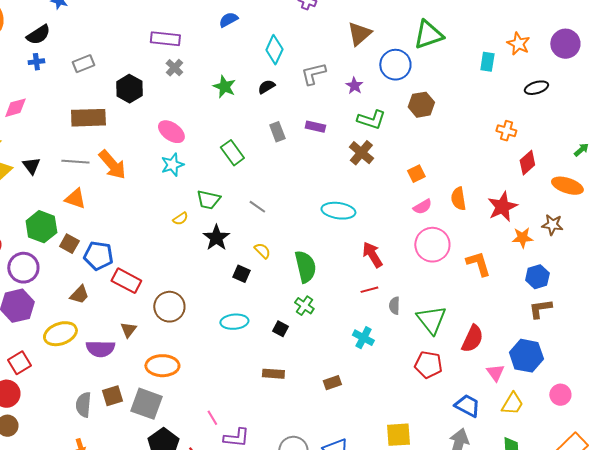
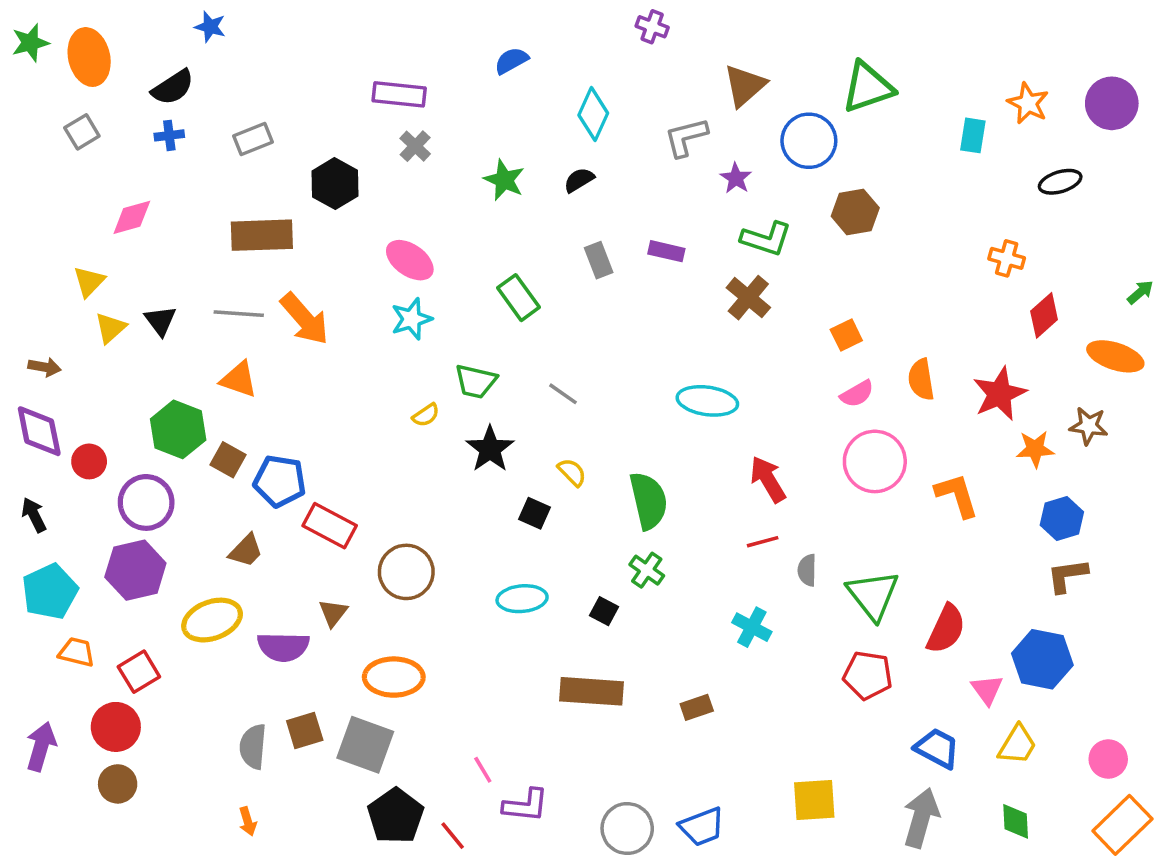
gray L-shape: (313, 74) -> (686, 137), moved
brown rectangle: (273, 374) -> (592, 691), size x1.6
pink circle: (560, 395) -> (1108, 759), moved

